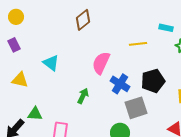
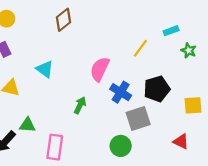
brown diamond: (83, 20) -> (64, 20), moved
cyan rectangle: (166, 28) -> (171, 31), turned -32
yellow line: (138, 44) -> (140, 48), turned -48

